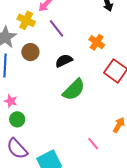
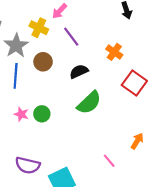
green circle: (17, 119) -> (42, 114), moved
purple semicircle: (17, 149) -> (28, 165), turned -35

